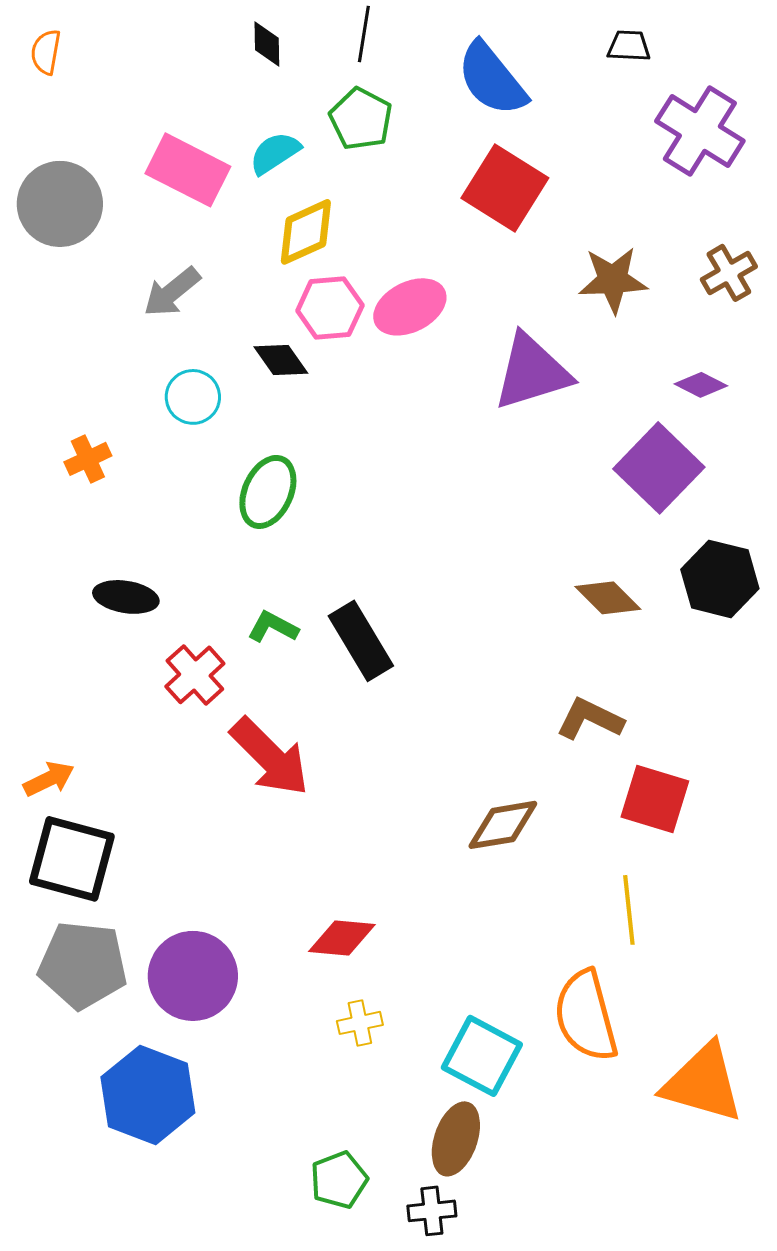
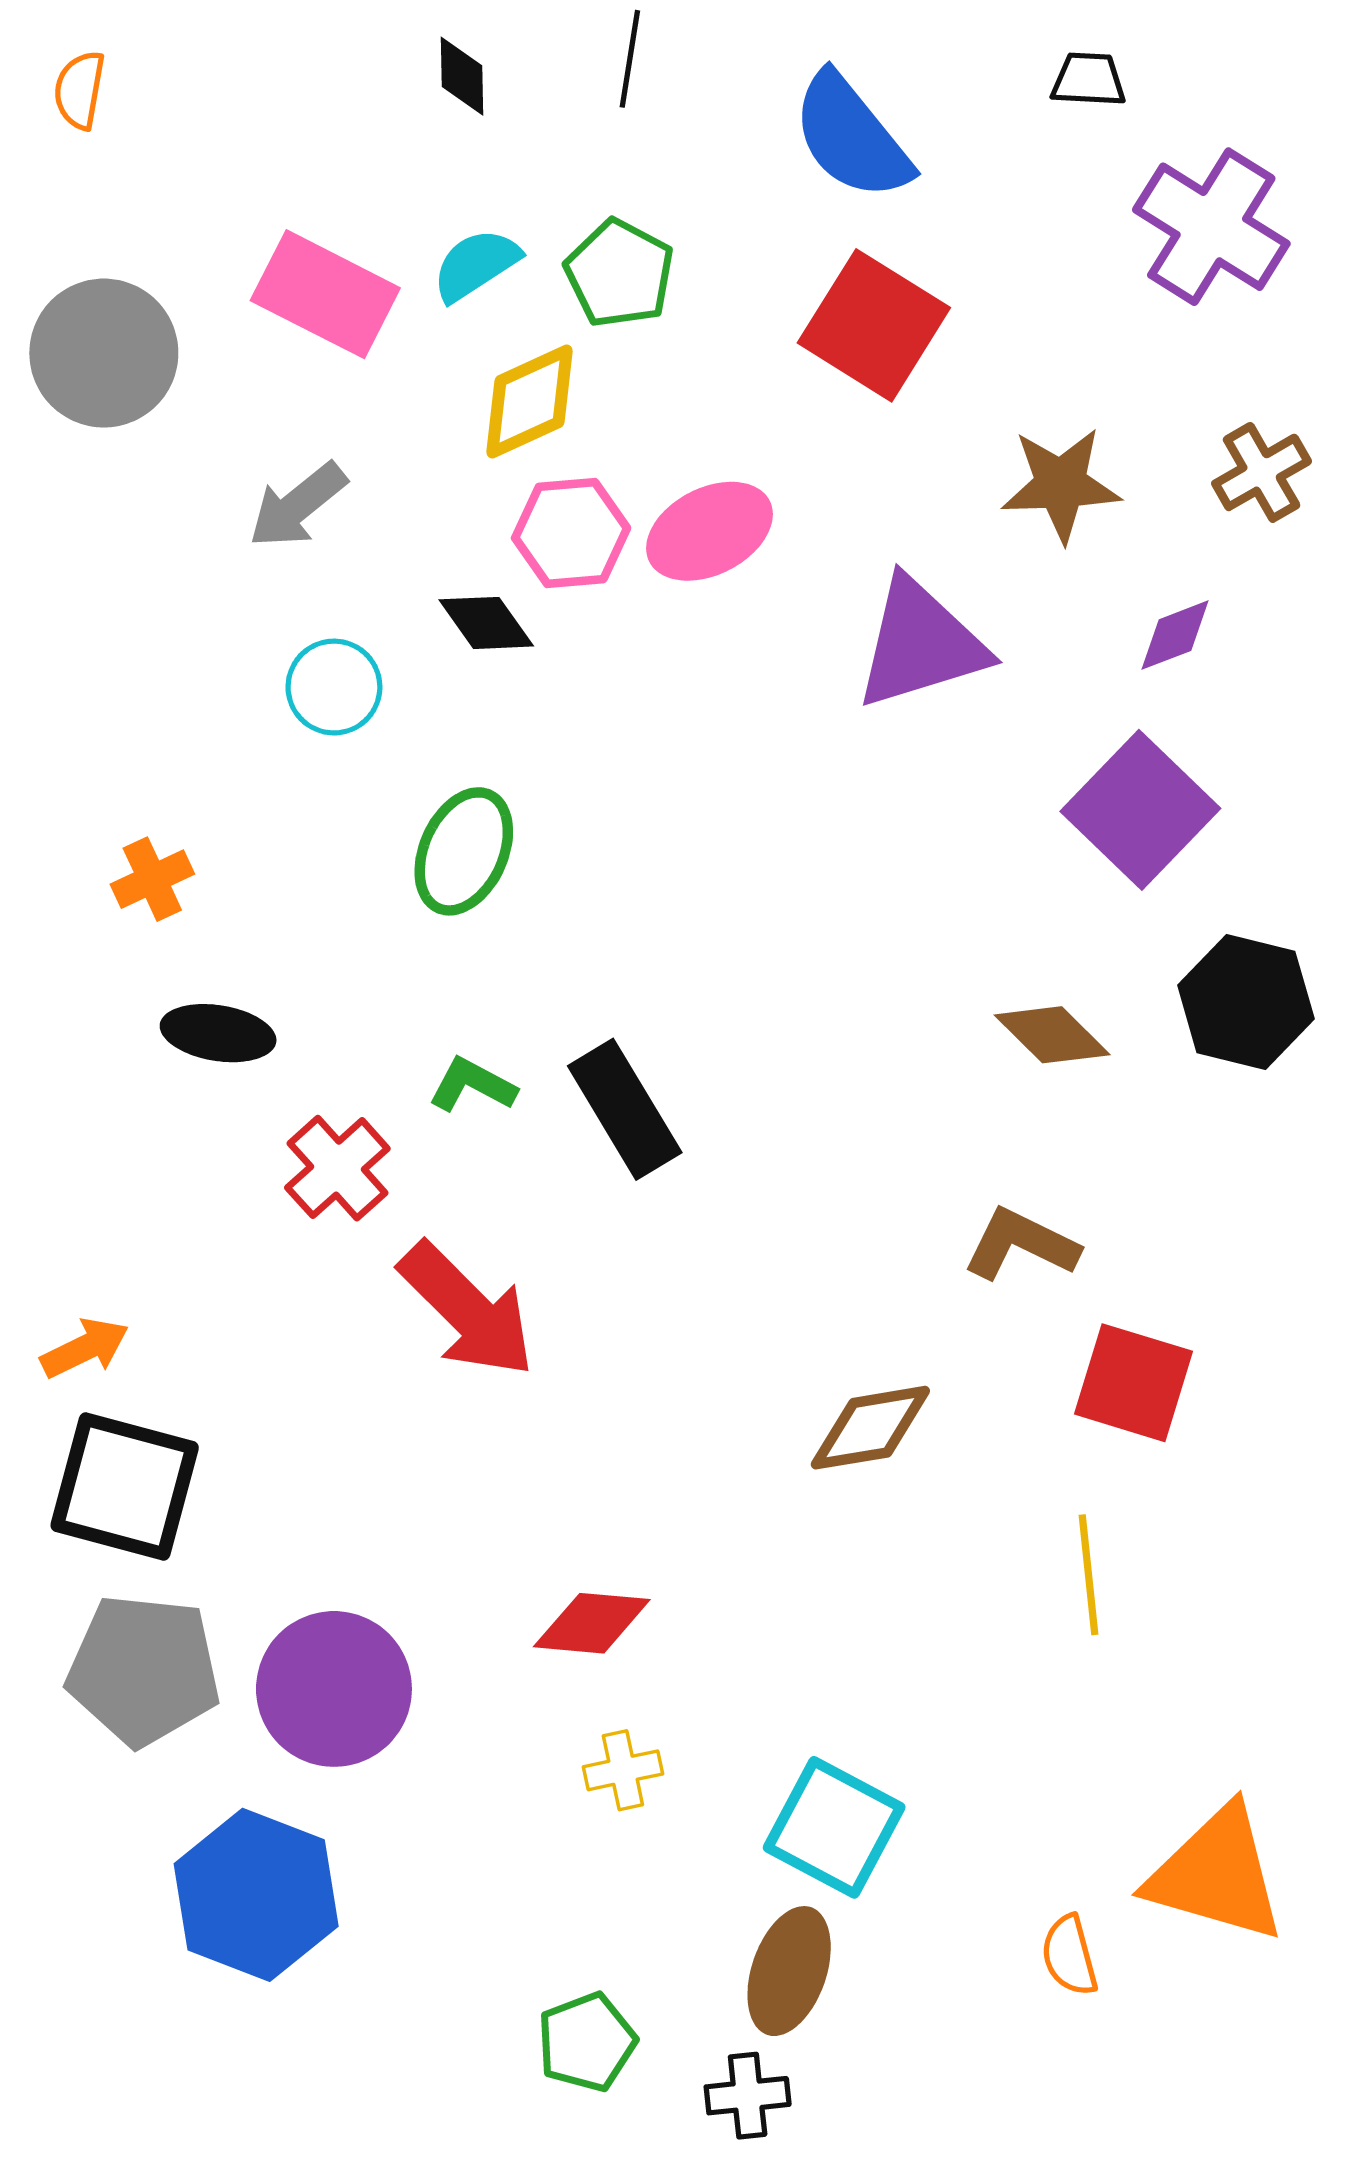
green pentagon: (361, 119) -> (620, 273), moved
purple diamond: (701, 385) -> (1175, 635), moved, turned -48
orange cross: (88, 459) -> (152, 879), moved
orange semicircle: (586, 1016) -> (1069, 1955), moved, size x0.5

